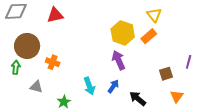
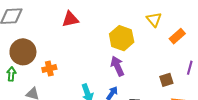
red triangle: (55, 15) -> (70, 19), moved
orange rectangle: (149, 36) -> (177, 36), moved
orange cross: (53, 62) -> (49, 68), turned -32

